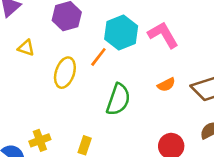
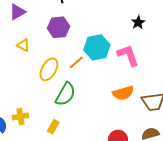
orange semicircle: (166, 85) -> (123, 93), size x1.5
green semicircle: (118, 99) -> (65, 94), moved

